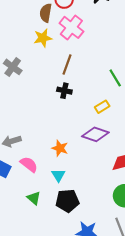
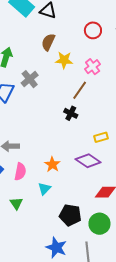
brown semicircle: (46, 13) -> (48, 42), moved
pink cross: (71, 27) -> (93, 67), moved, size x0.7
pink semicircle: (29, 164) -> (20, 172), turned 48
black pentagon: (67, 201) -> (70, 215), moved

